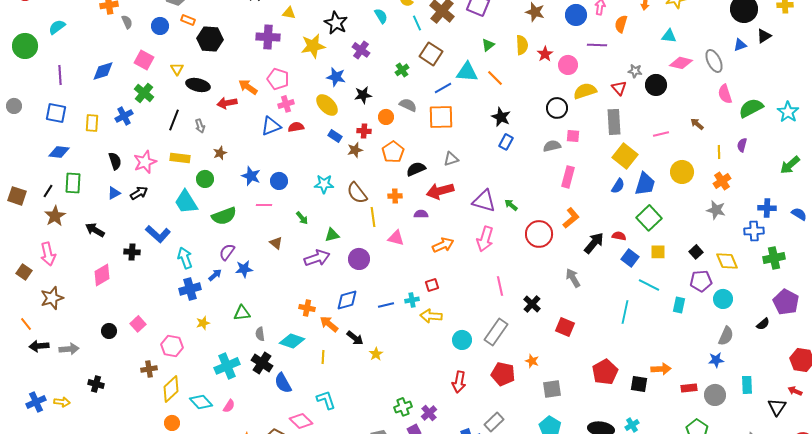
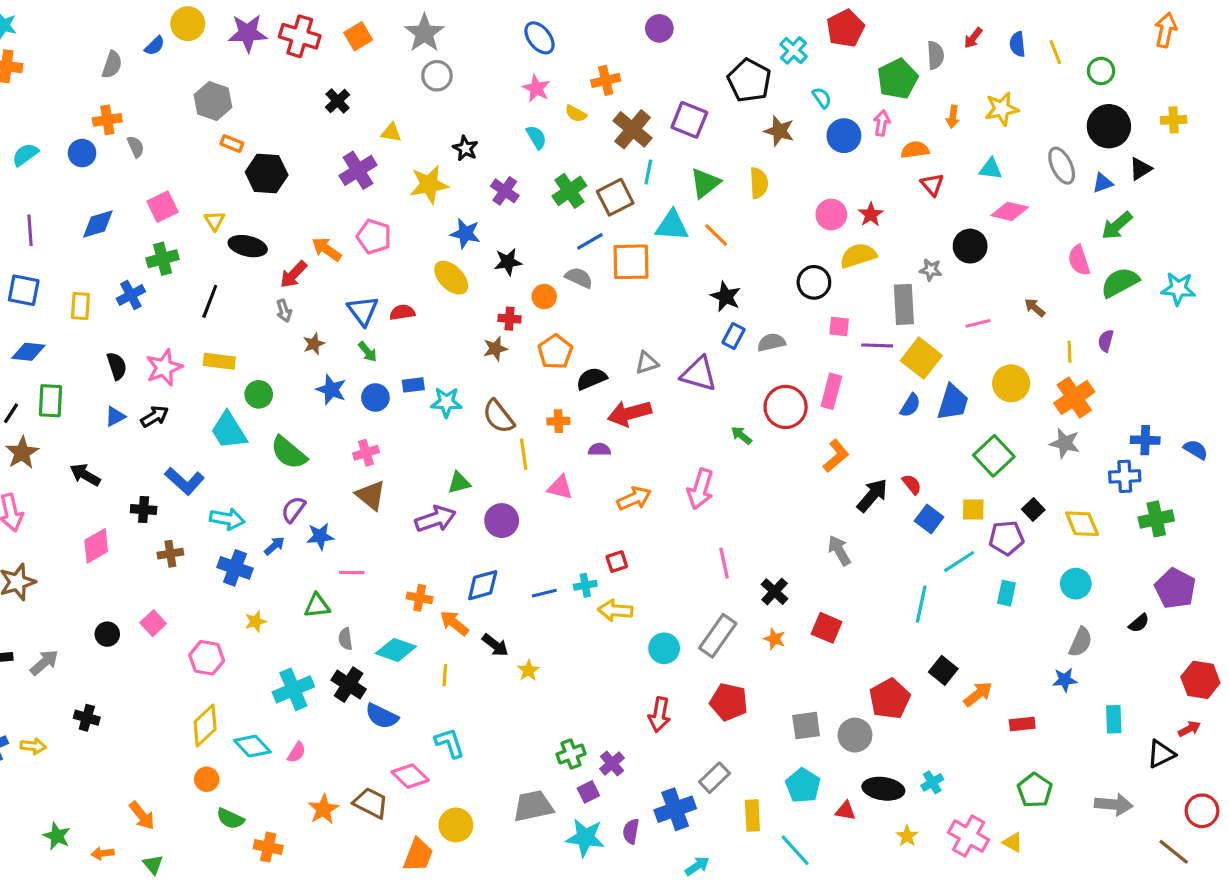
black star: (336, 23) -> (465, 148), size x0.7
cyan line: (417, 23) -> (648, 172), moved, turned 35
orange semicircle: (621, 24) -> (915, 150), turned 66
blue circle: (160, 26) -> (82, 153), moved
purple cross: (268, 37) -> (358, 170), turned -35
green triangle: (488, 45) -> (705, 183), size x1.5
purple line: (597, 45) -> (877, 345), moved
brown square: (431, 54) -> (615, 197), turned 30
red star: (545, 54) -> (871, 215), moved
pink square: (144, 60) -> (162, 207), turned 36
gray ellipse: (714, 61) -> (1062, 166), moved
green cross: (402, 70) -> (569, 191), moved, size x1.5
gray star: (635, 71) -> (931, 270), moved
blue line: (443, 88) -> (590, 241), moved
red triangle: (619, 88) -> (932, 185), moved
green cross: (144, 93) -> (162, 259), turned 36
red arrow: (227, 103) -> (293, 274), turned -36
pink cross: (286, 104) -> (366, 453), moved
cyan star: (788, 112) -> (1178, 289), turned -30
orange square: (441, 117) -> (631, 262), moved
gray arrow: (200, 126) -> (284, 311), moved
blue triangle: (271, 126) -> (363, 311), turned -45
blue rectangle: (335, 136) -> (413, 385), moved, turned -40
gray semicircle: (552, 146) -> (771, 342), moved
brown star: (220, 153) -> (314, 344), moved
green arrow: (790, 165) -> (1117, 226), moved
orange cross: (722, 181) -> (1074, 398), size x1.4
purple triangle: (484, 201) -> (699, 374), moved
pink line: (264, 205) -> (352, 573), moved
green semicircle: (224, 216) -> (289, 453), turned 60
green arrow: (302, 218) -> (368, 352), moved
green square: (649, 218) -> (994, 456), moved
red circle: (539, 234) -> (786, 407), moved
red semicircle: (619, 236) -> (912, 484), turned 40
brown triangle: (276, 243) -> (371, 495), size x1.5
cyan arrow: (185, 258) -> (227, 519), turned 120
purple pentagon: (701, 281) -> (1006, 538), moved
cyan line: (649, 285) -> (959, 562), turned -60
blue cross: (190, 289) -> (235, 568), turned 35
gray arrow: (69, 349) -> (44, 663), turned -36
orange star: (532, 361) -> (775, 639), moved
brown cross: (149, 369) -> (170, 554), moved
orange arrow: (661, 369) -> (978, 694), turned -36
blue semicircle: (283, 383) -> (382, 716), turned -35
black square: (639, 384) -> (943, 670), moved, turned 30
red arrow: (795, 391) -> (1189, 729), turned 128
gray circle: (715, 395) -> (855, 735), moved
black triangle: (777, 407) -> (1161, 754), turned 30

